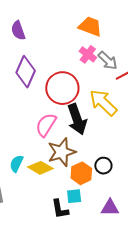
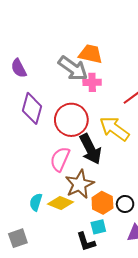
pink cross: (88, 54) -> (92, 82), turned -30
gray arrow: (108, 61) -> (73, 68), moved, size x1.4
black circle: (103, 166) -> (125, 204), moved

